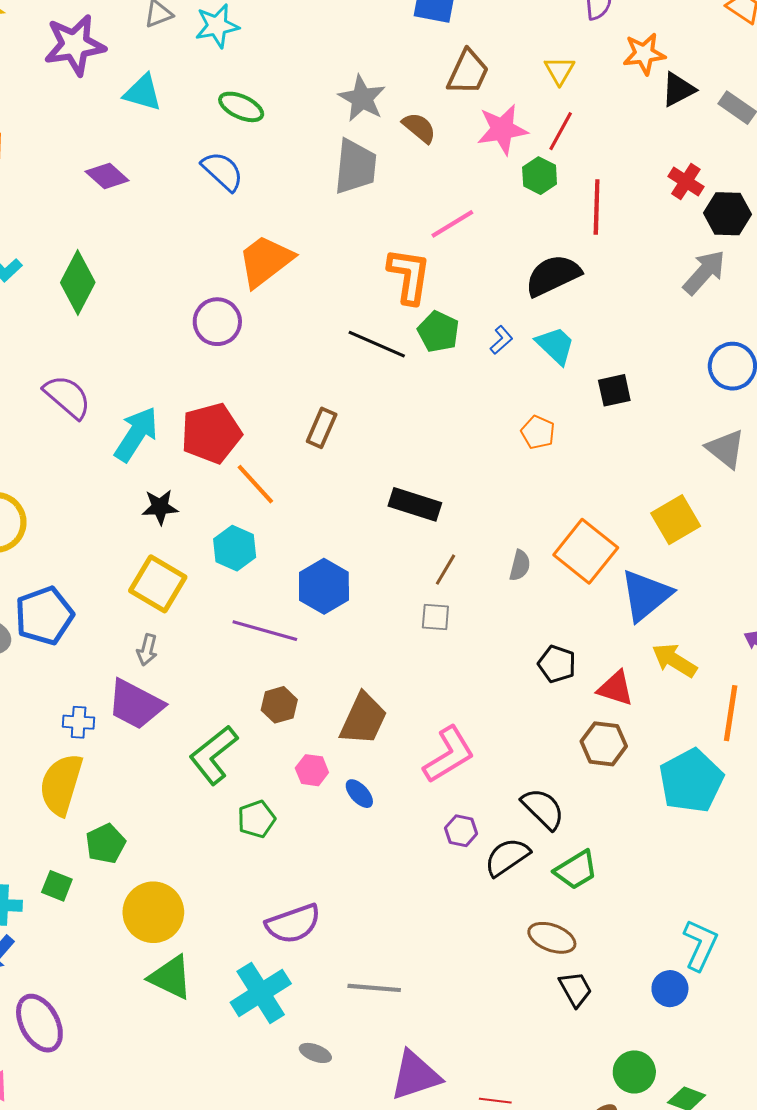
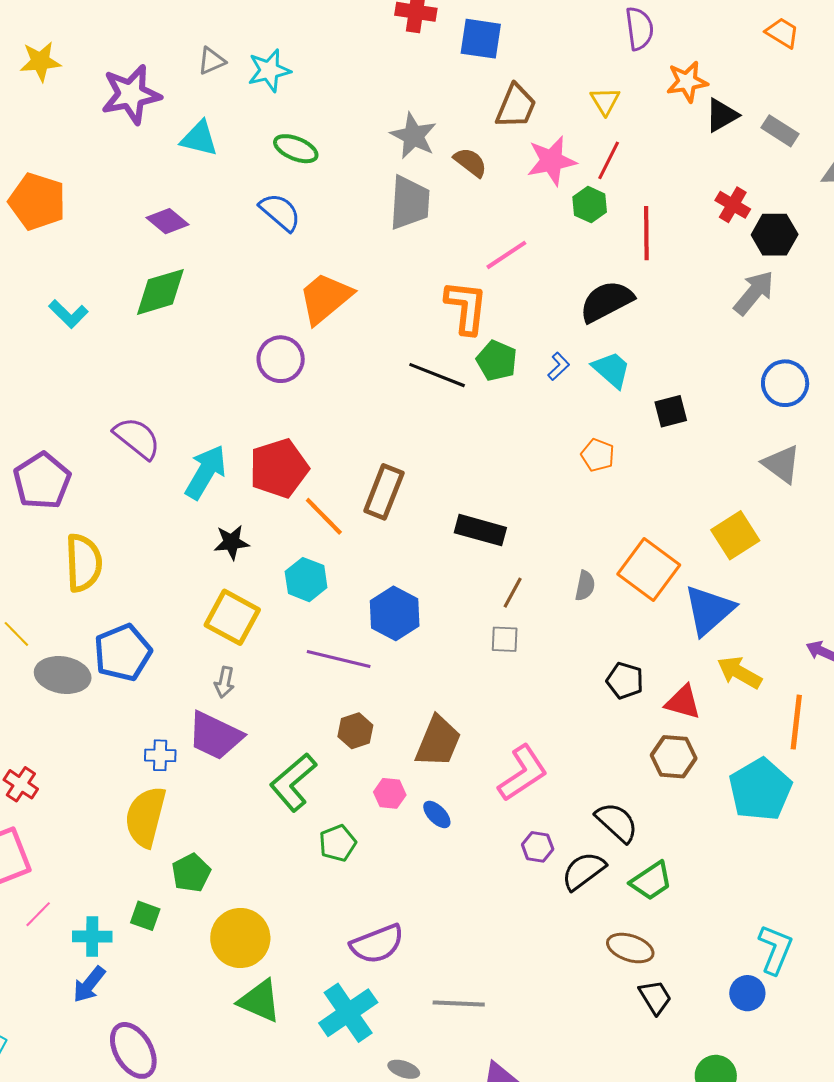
green diamond: (78, 282) -> (160, 292), moved, turned 48
brown rectangle: (322, 428) -> (384, 492), moved, size x1.4

